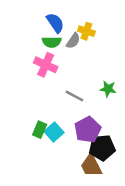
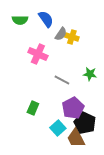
yellow cross: (86, 31) -> (72, 37), moved
green semicircle: (52, 42) -> (20, 20), moved
cyan square: (54, 132) -> (58, 128), moved
black pentagon: (102, 148) -> (85, 123), turned 30

